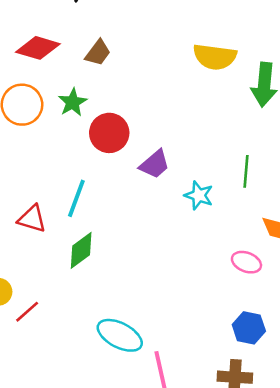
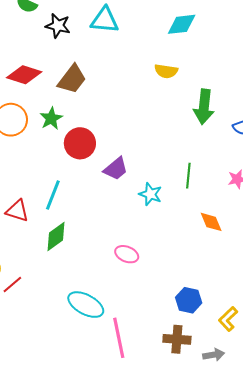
brown trapezoid: (98, 53) -> (72, 79), size x1.4
yellow semicircle: (215, 57) -> (166, 71), moved, size x0.7
pink ellipse: (246, 262) -> (127, 254), moved

